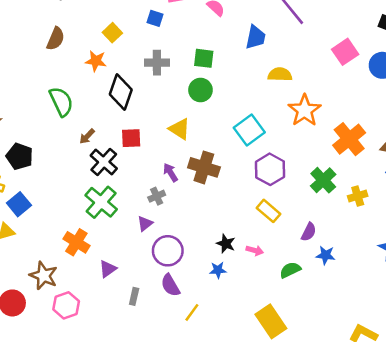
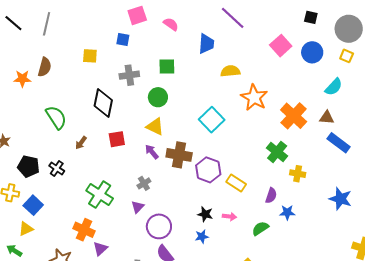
yellow square: (112, 33) -> (90, 56), turned -35
orange star: (96, 61) -> (22, 79), moved
green circle: (200, 90) -> (158, 97), moved
black cross: (104, 162) -> (57, 168), moved, size x0.7
purple hexagon: (270, 169) -> (208, 170), moved
purple arrow: (170, 173) -> (152, 152), moved
yellow cross: (358, 196) -> (298, 174), moved, turned 35
purple triangle: (108, 269) -> (100, 249), moved

